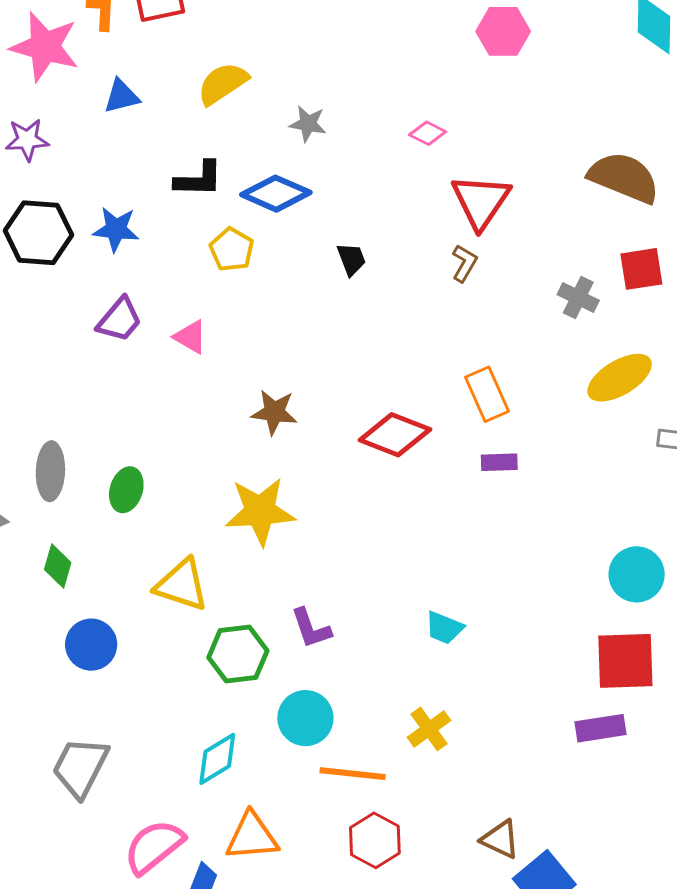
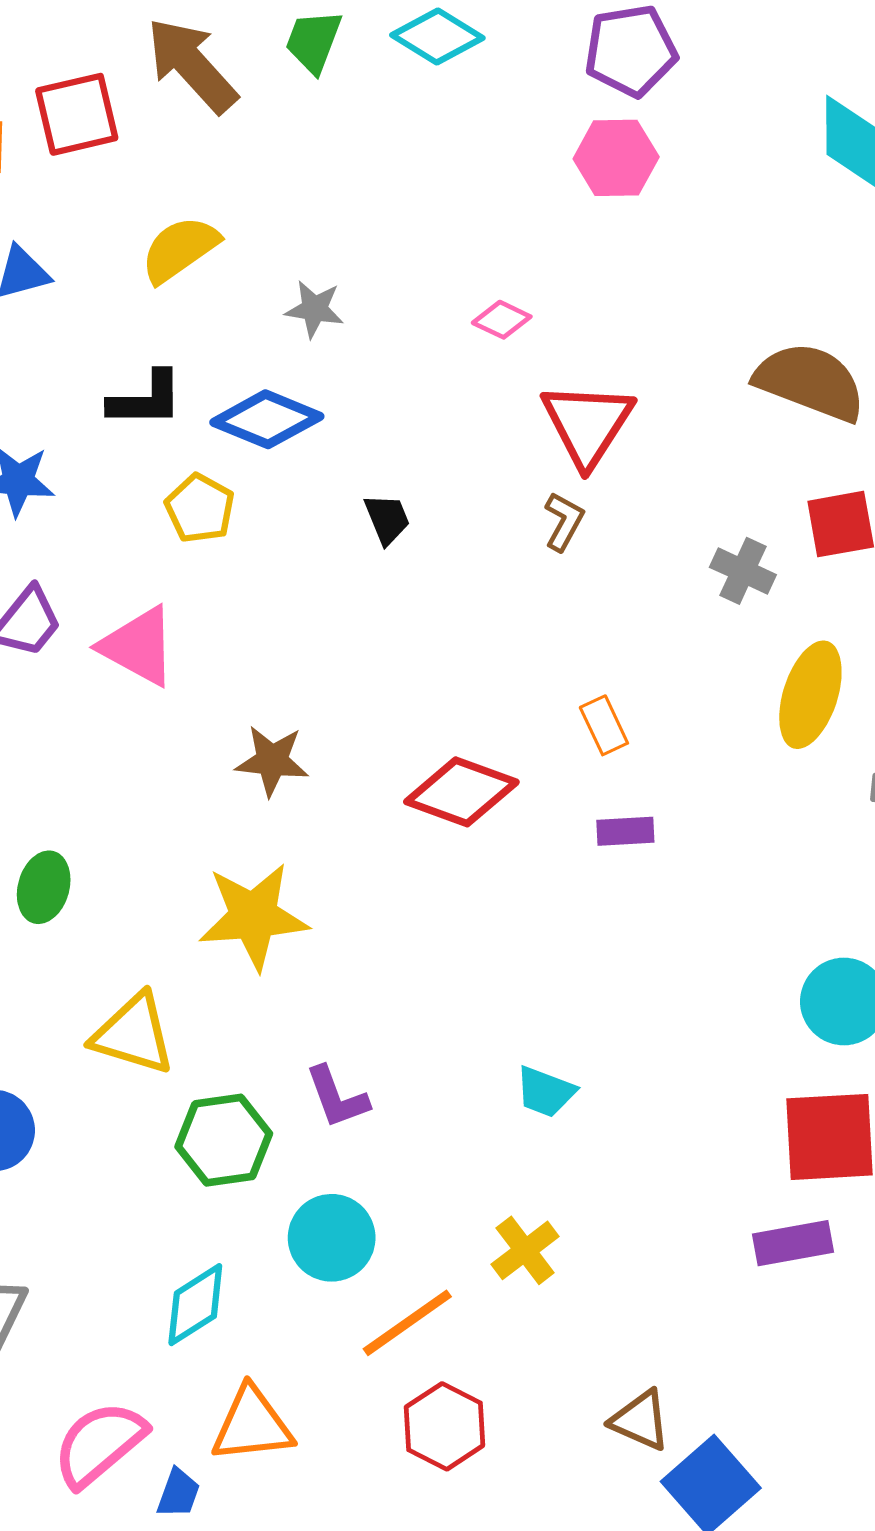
pink triangle: (190, 337) -> (138, 646), size x1.5
yellow ellipse: (620, 378) -> (810, 695), turned -40
orange rectangle: (487, 394) -> (604, 725), size x0.7
orange line: (353, 774) -> (407, 1323), turned -40

